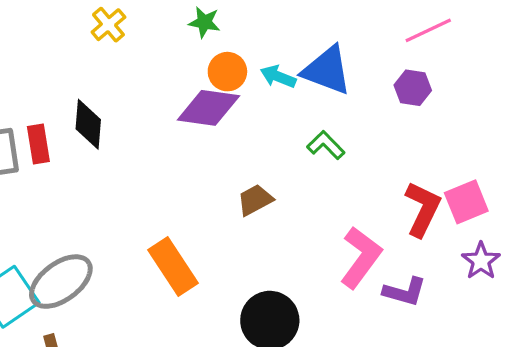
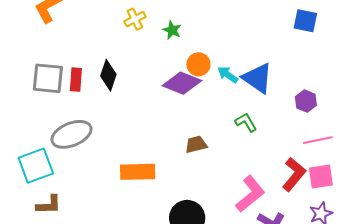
green star: (204, 22) -> (172, 30), moved
pink line: (428, 30) -> (318, 140), moved
orange rectangle: (173, 266) -> (138, 172), turned -72
gray ellipse: (61, 282) -> (71, 134), moved

